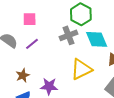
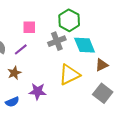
pink square: (30, 19) -> (29, 27), moved
brown star: (23, 75) -> (14, 73), moved

